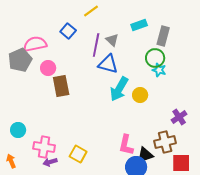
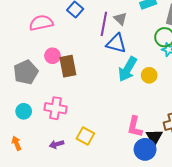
gray pentagon: (20, 60) -> (26, 72), moved
pink circle: (48, 68) -> (52, 56), moved
pink cross: (44, 147) -> (56, 108), moved
black triangle: (145, 155) -> (154, 137), turned -42

